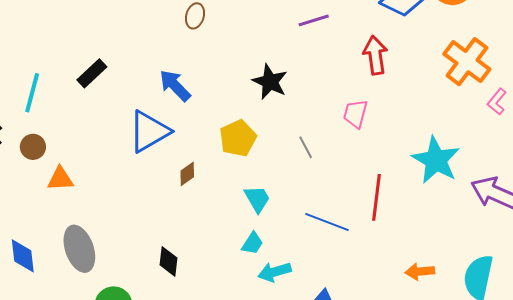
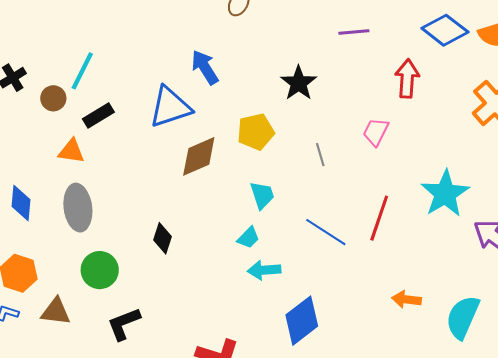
black rectangle: (92, 73) -> (98, 116), moved
cyan line: (32, 93) -> (82, 71), moved
brown diamond: (187, 174) -> (199, 156), size x1.8
orange triangle: (60, 179) -> (71, 151), moved

